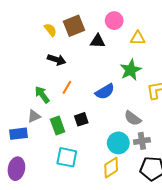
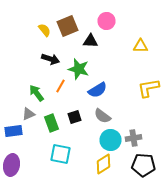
yellow triangle: (138, 38) -> (140, 46), moved
green star: (131, 70) -> (78, 69), moved, turned -30
gray semicircle: (133, 118) -> (102, 116), moved

